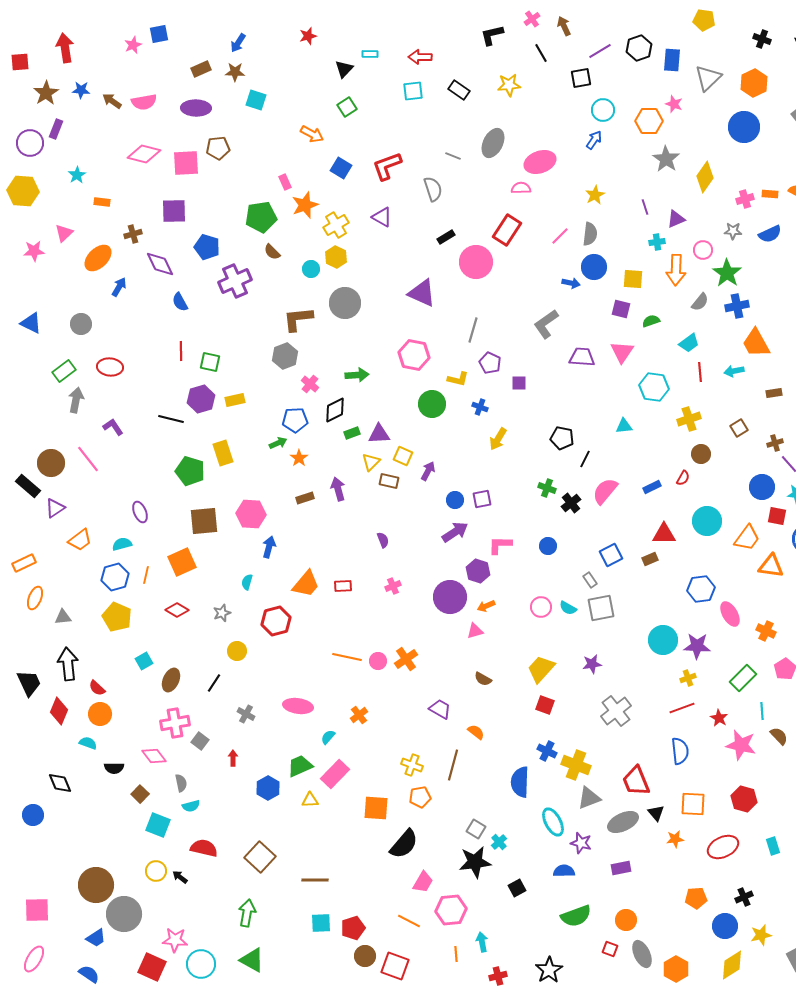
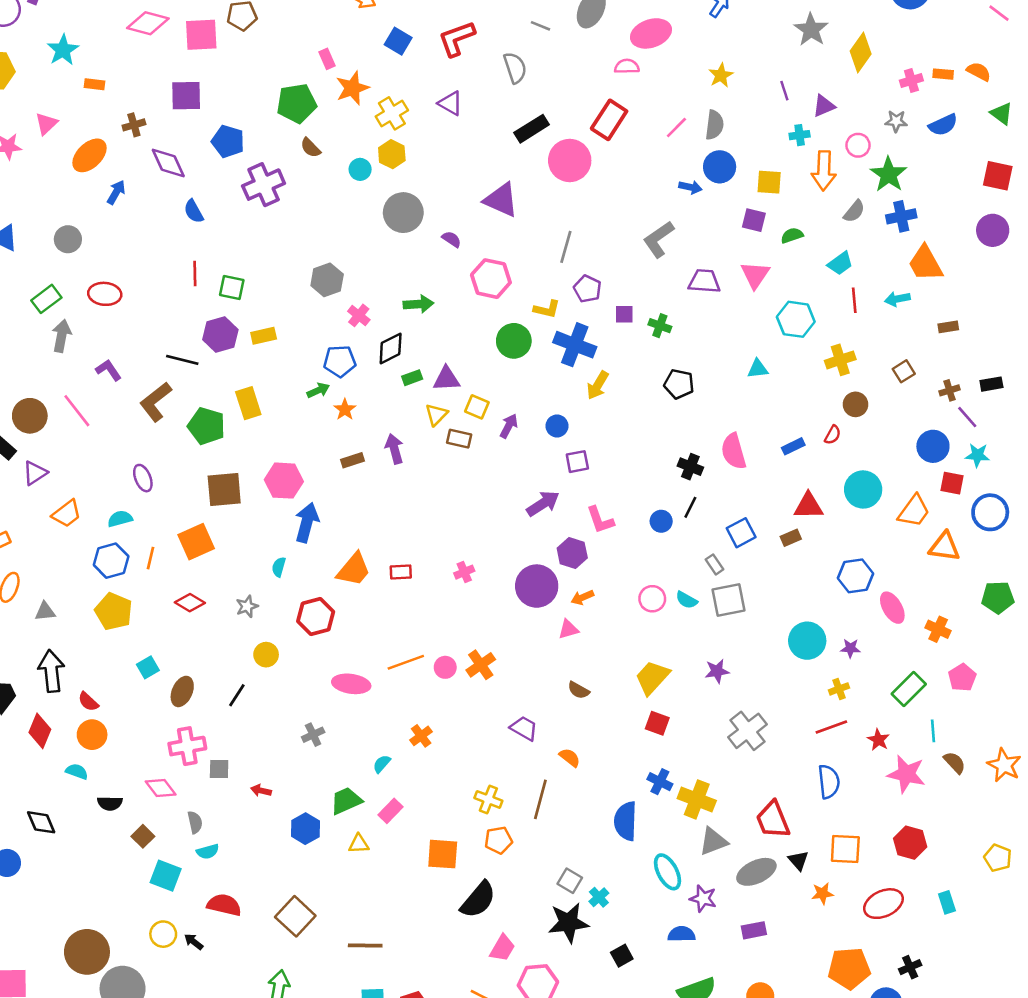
cyan star: (77, 175) -> (63, 50), size x1.4
black rectangle: (446, 237) -> (532, 129), size x1.5
brown L-shape: (298, 319) -> (156, 402), moved, turned -32
blue cross: (480, 407) -> (575, 345), size x2.0
black line: (585, 459) -> (690, 507), moved
green cross: (547, 488) -> (660, 326), moved
pink semicircle: (605, 491) -> (734, 451), turned -56
blue circle: (455, 500) -> (557, 426), moved
black cross: (571, 503) -> (690, 467), turned -30
purple semicircle: (383, 540) -> (452, 239), moved, turned -35
pink L-shape: (500, 545) -> (600, 520), turned -110
blue arrow: (269, 547) -> (307, 523), size x1.4
purple star: (697, 646) -> (850, 648), size x0.6
orange line: (347, 657) -> (406, 662), turned -32
pink ellipse: (298, 706) -> (351, 684), moved
gray cross: (246, 714) -> (313, 735), moved, turned 36
gray square: (200, 741) -> (219, 769), turned -36
red arrow: (233, 758) -> (261, 791), turned -77
pink rectangle: (335, 774) -> (391, 811), size x0.7
orange pentagon: (696, 898) -> (849, 968), size x1.5

